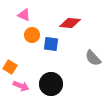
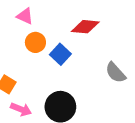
blue square: (51, 44) -> (60, 54), turned 35

